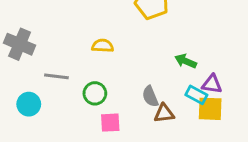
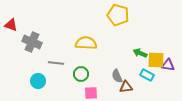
yellow semicircle: (103, 46) -> (86, 43), size x1.5
purple triangle: (212, 84) -> (168, 65), moved
yellow square: (210, 109) -> (156, 60), moved

